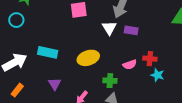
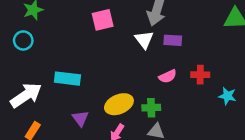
yellow ellipse: (88, 58) -> (119, 104), moved
pink semicircle: (130, 65) -> (168, 76), moved
cyan star: (157, 75) -> (227, 96), moved

